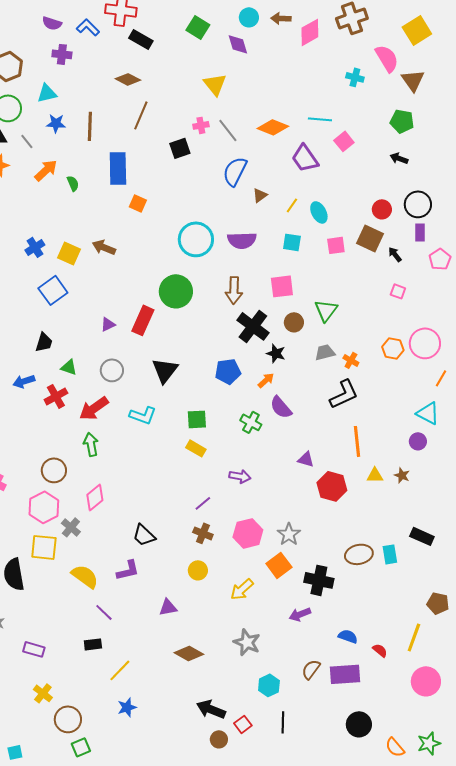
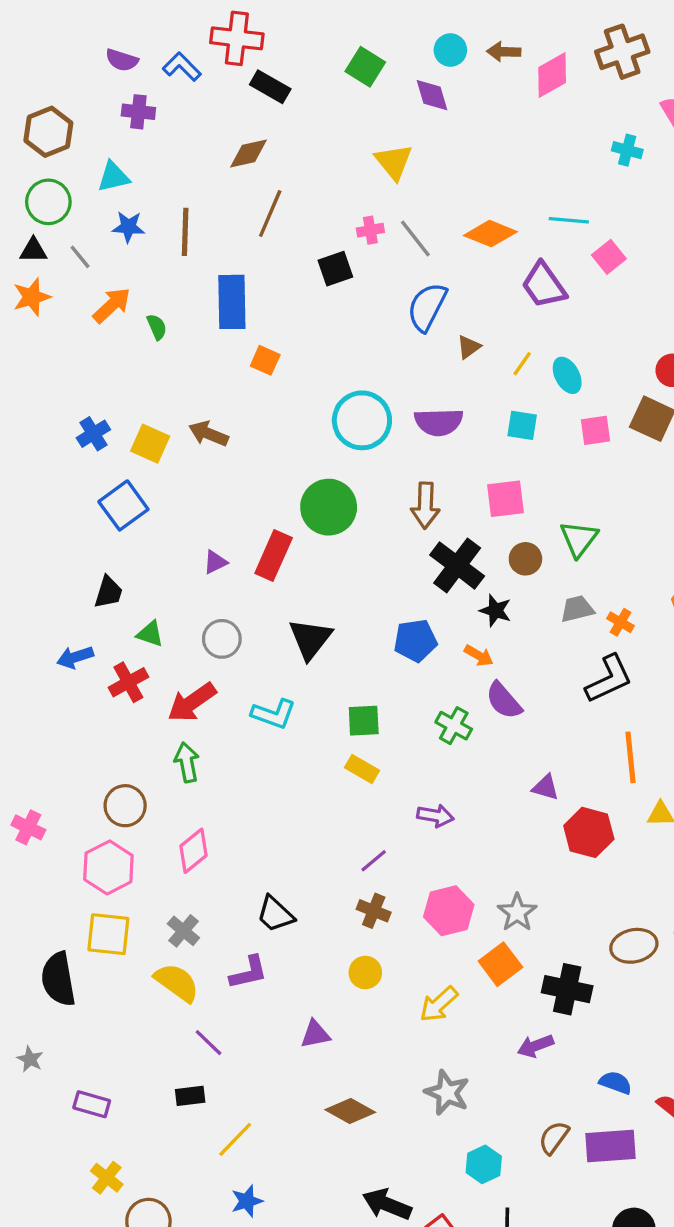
brown diamond: (128, 79) -> (249, 153), turned -40
orange arrow: (266, 380) -> (479, 656), turned 72
gray cross: (71, 527) -> (183, 931), moved

